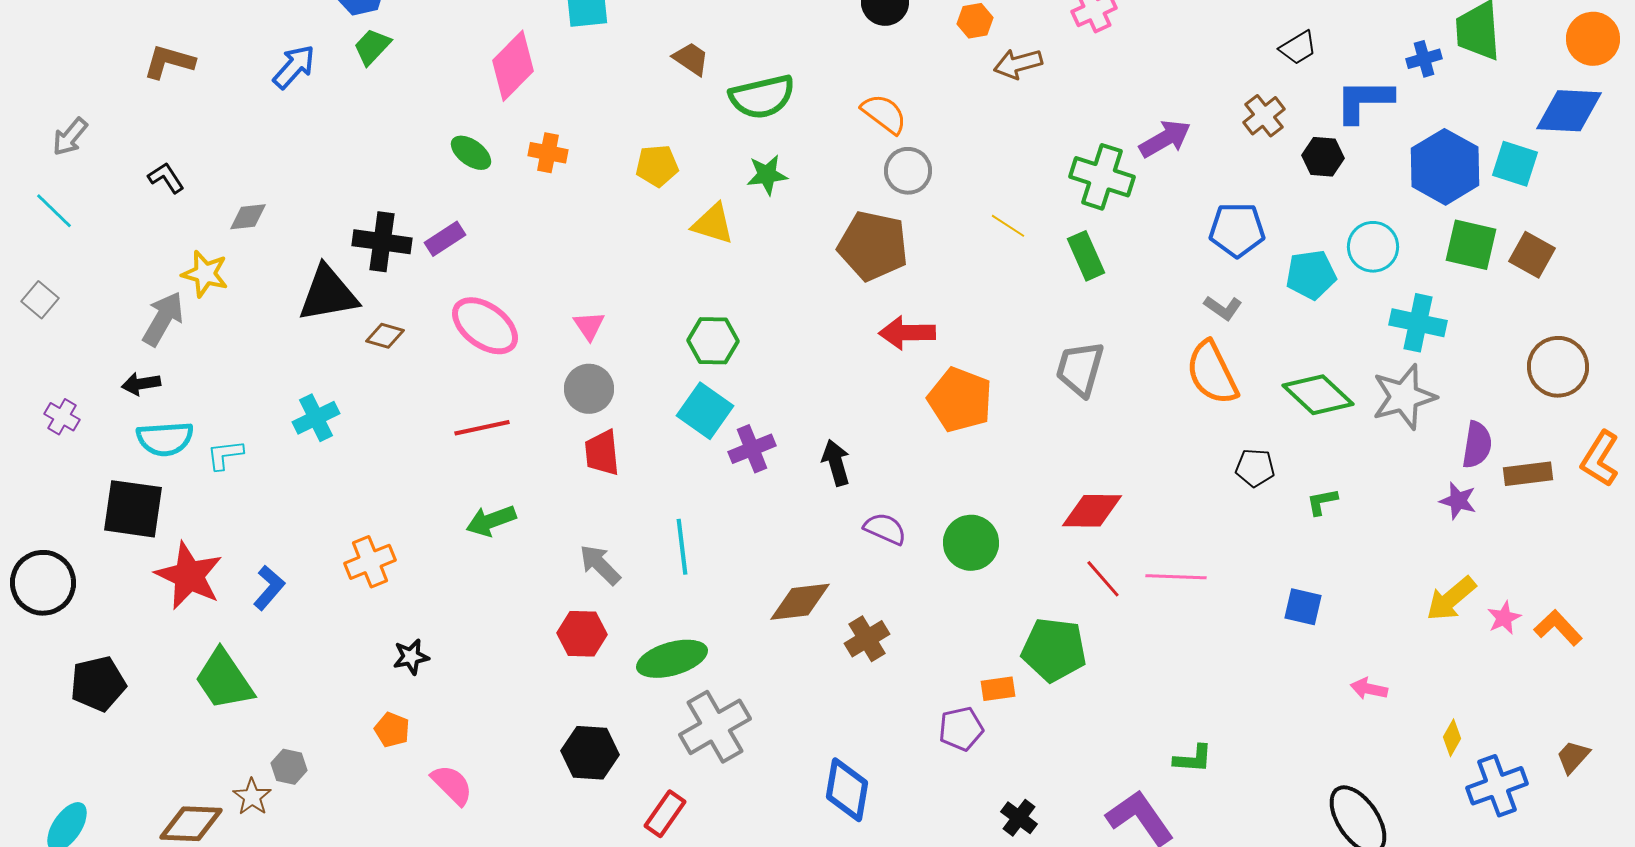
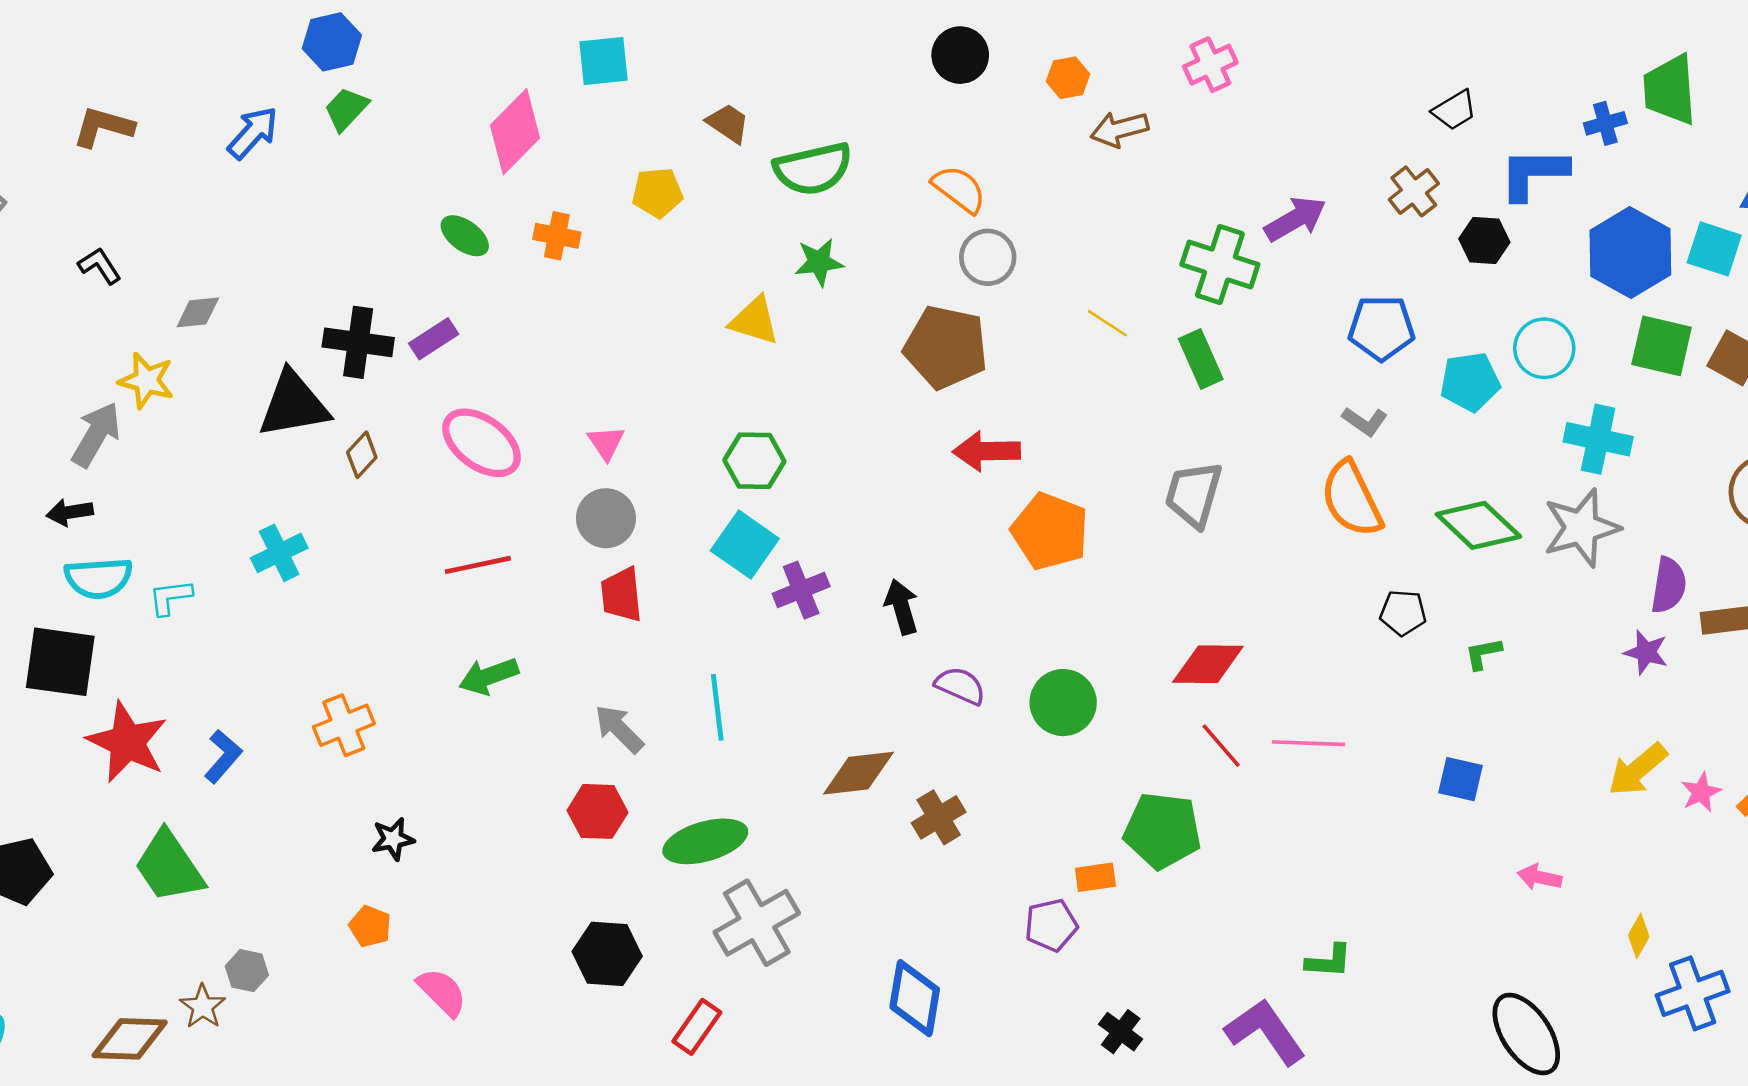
yellow pentagon: (657, 166) -> (657, 193), moved
brown diamond: (385, 336) -> (362, 455), turned -63

